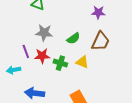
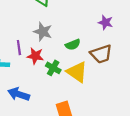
brown trapezoid: (101, 41) -> (101, 54), turned 35
yellow triangle: (82, 62) -> (77, 72), size x1.5

